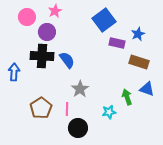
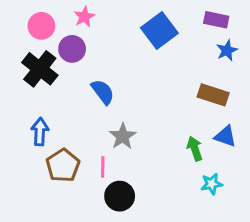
blue star: (138, 34) -> (227, 50), moved
purple rectangle: (117, 43) -> (216, 20), moved
black cross: (42, 56) -> (40, 69), moved, turned 35
blue arrow: (14, 72) -> (40, 132), moved
cyan star: (109, 112) -> (212, 184), moved

